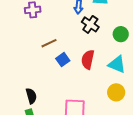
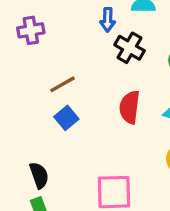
blue square: (63, 60) -> (66, 118), moved

